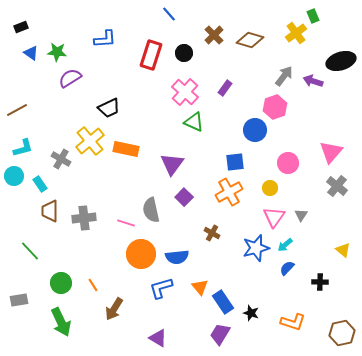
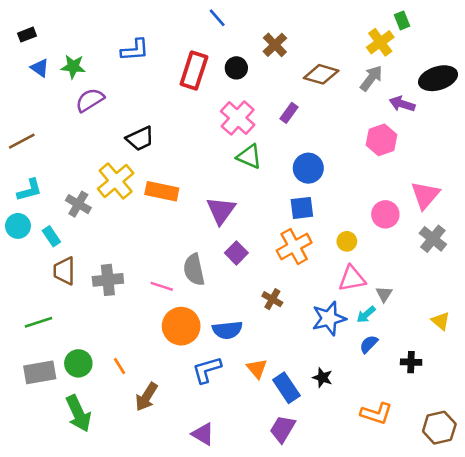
brown diamond: (250, 40) -> (321, 74), moved
gray arrow: (284, 76) -> (371, 78), moved
pink hexagon: (275, 107) -> (382, 140), moved
blue circle: (255, 130) -> (308, 168), moved
pink circle: (288, 163) -> (385, 214), moved
gray triangle: (301, 215) -> (384, 294), moved
pink triangle: (274, 217) -> (352, 279), turned 45
green line: (30, 251) -> (39, 322), turned -65
gray rectangle: (19, 300) -> (40, 372), moved, size x1.4
black star: (251, 313) -> (322, 378), moved

